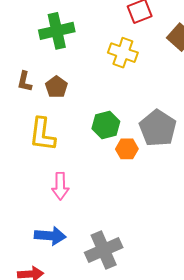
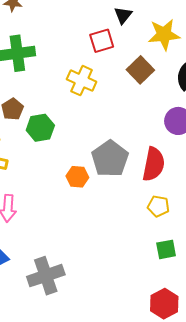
green hexagon: (106, 125) -> (40, 128), moved

